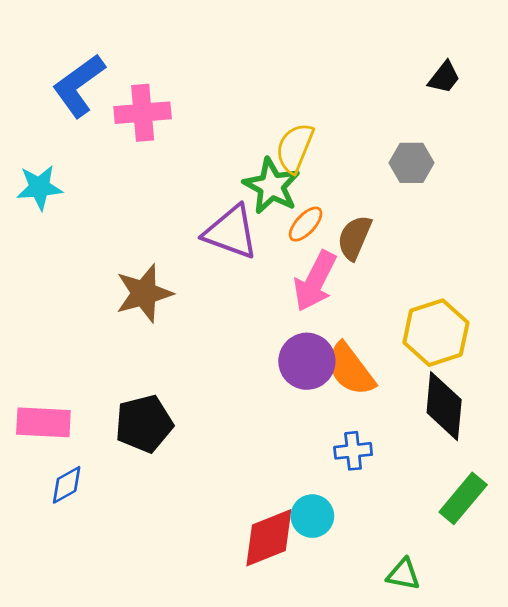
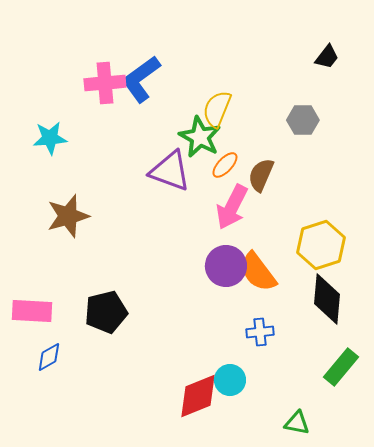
blue L-shape: (79, 86) -> (141, 79), moved
cyan star: (39, 187) -> (50, 138), moved
brown star: (144, 293) -> (68, 216), moved

